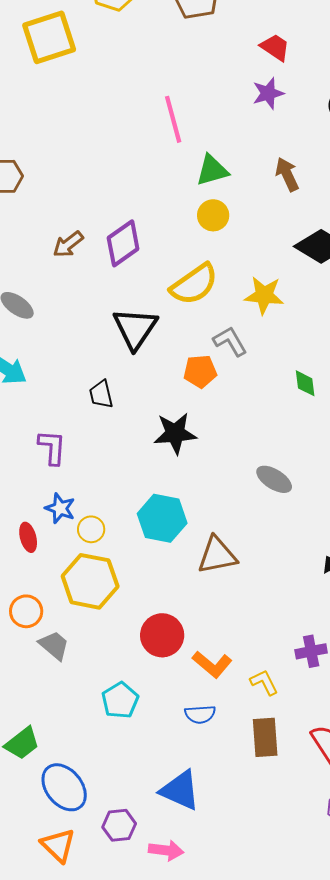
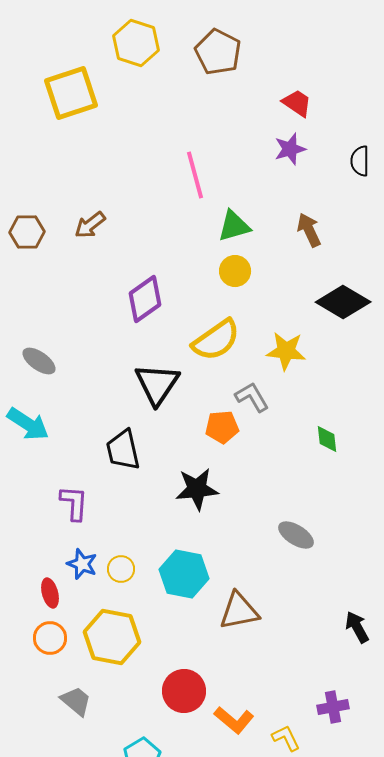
brown arrow: (68, 244) -> (90, 225), moved
black trapezoid: (101, 394) -> (123, 450), size x1.4
yellow circle: (91, 529) -> (121, 569), moved
orange circle: (26, 611) -> (50, 638), moved

